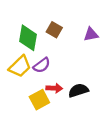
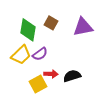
purple triangle: (91, 34) -> (83, 27), size x1.5

